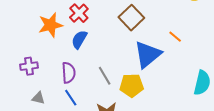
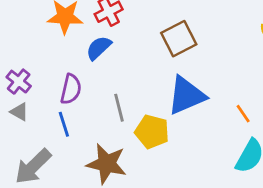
orange line: (175, 37) -> (243, 114), moved
purple cross: (29, 66) -> (19, 82), moved, turned 30

